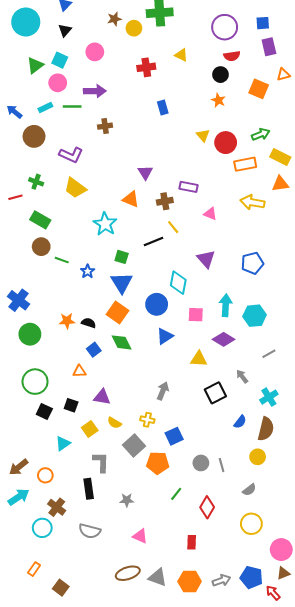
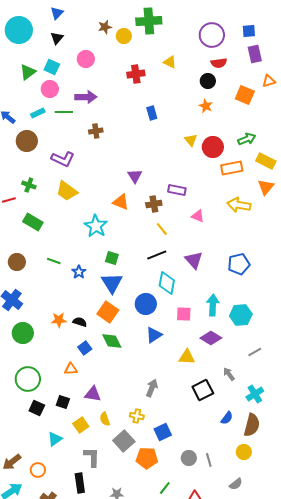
orange triangle: (280, 184) -> (266, 187), turned -42
black line: (154, 241) -> (157, 255), moved
brown circle: (41, 247) -> (17, 262), moved
yellow semicircle: (114, 423) -> (105, 419), turned 40

